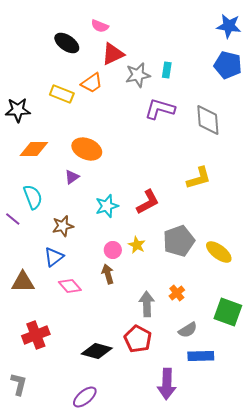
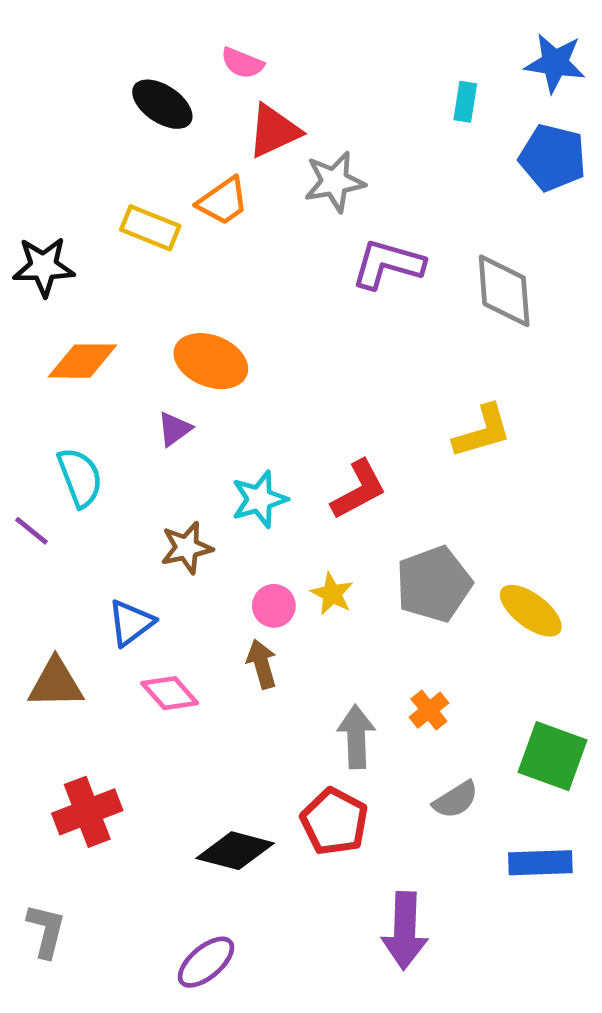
cyan rectangle: (167, 70) -> (465, 102), moved
brown star: (63, 226) -> (187, 548), moved
blue rectangle: (201, 356) -> (540, 863), moved

